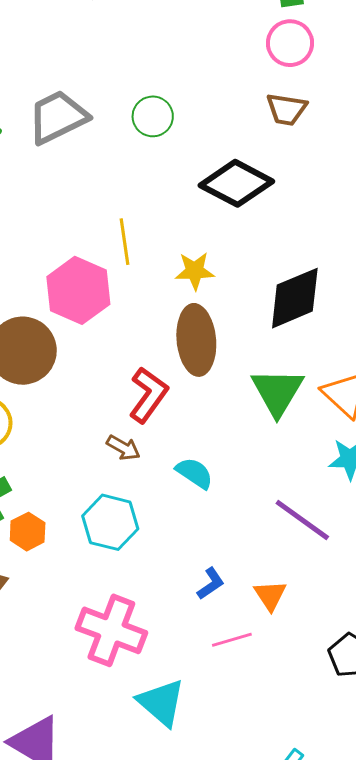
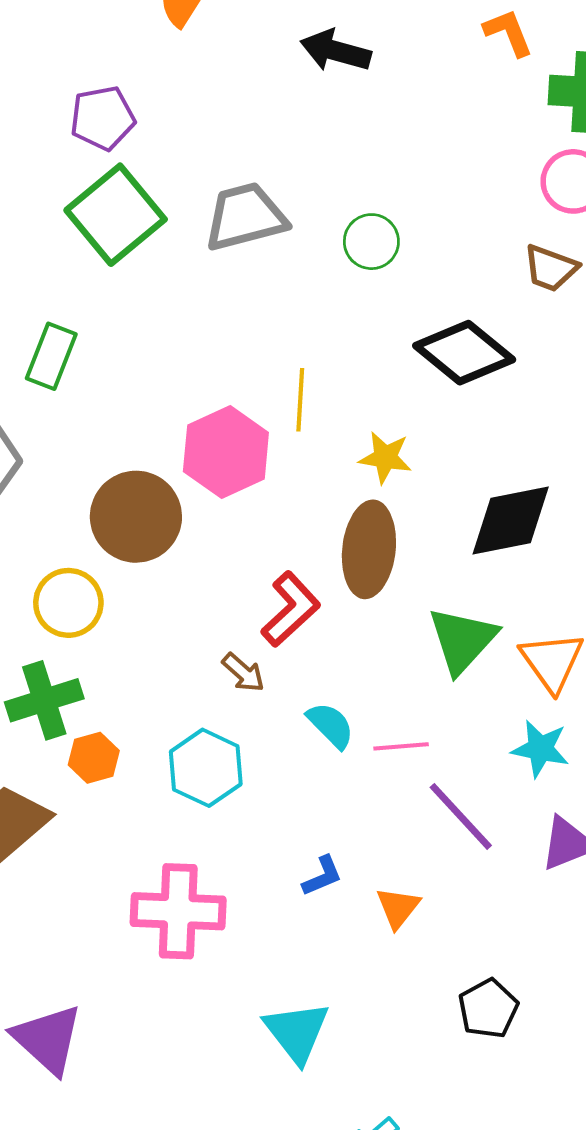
pink cross: (111, 630) -> (178, 911), turned -30
pink line: (232, 640) -> (401, 746), moved
cyan triangle: (161, 703) -> (297, 1032), moved

